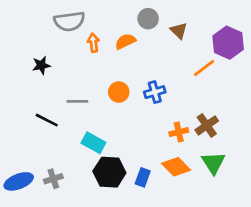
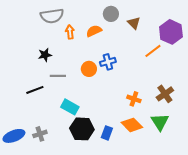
black star: (41, 65) -> (45, 55), moved
blue cross: (155, 92) -> (108, 62), moved
black line: (47, 120) -> (35, 90), turned -48
brown cross: (207, 125) -> (165, 94), moved
orange cross: (179, 132) -> (134, 99), turned 32

